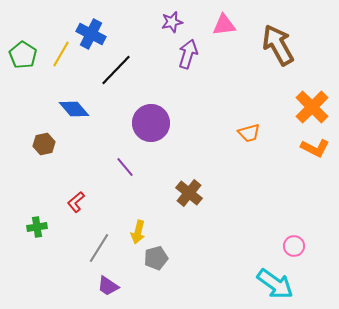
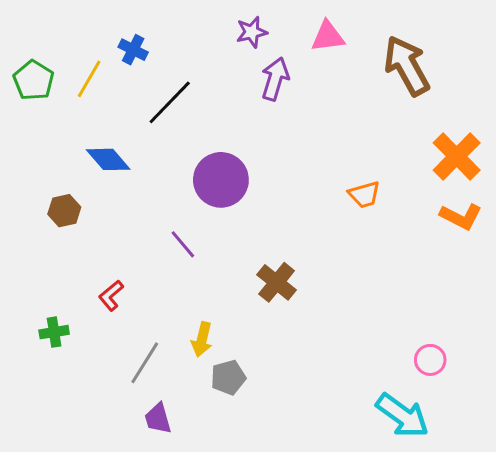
blue cross: (91, 34) -> (133, 50), size x0.7
purple trapezoid: (108, 286) -> (158, 418), turned 40

